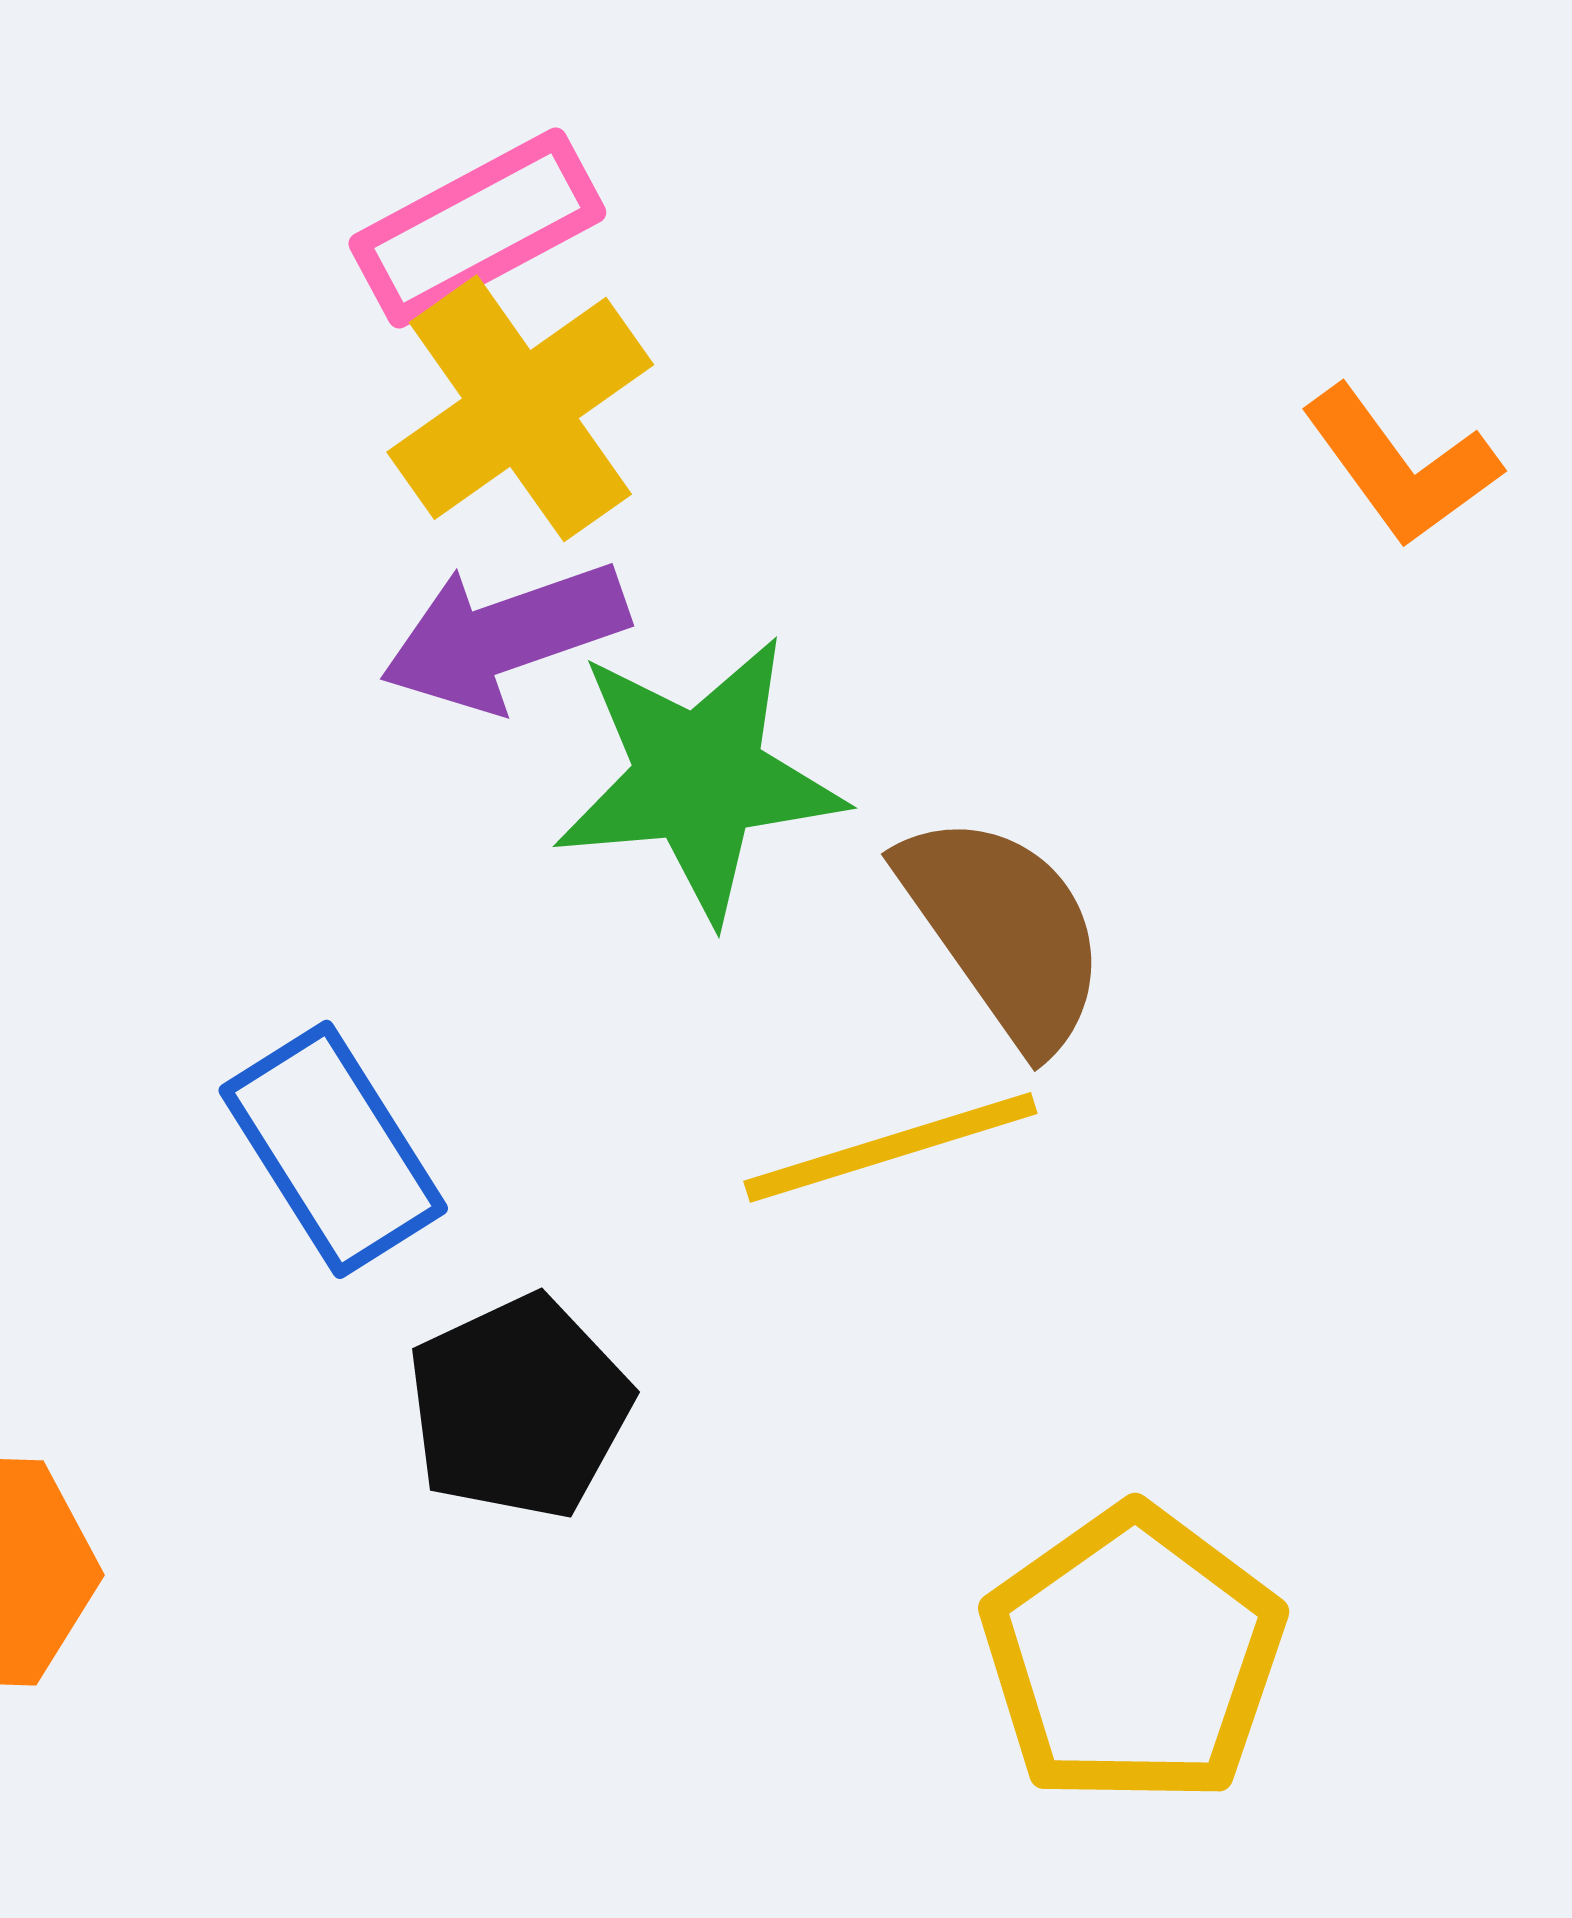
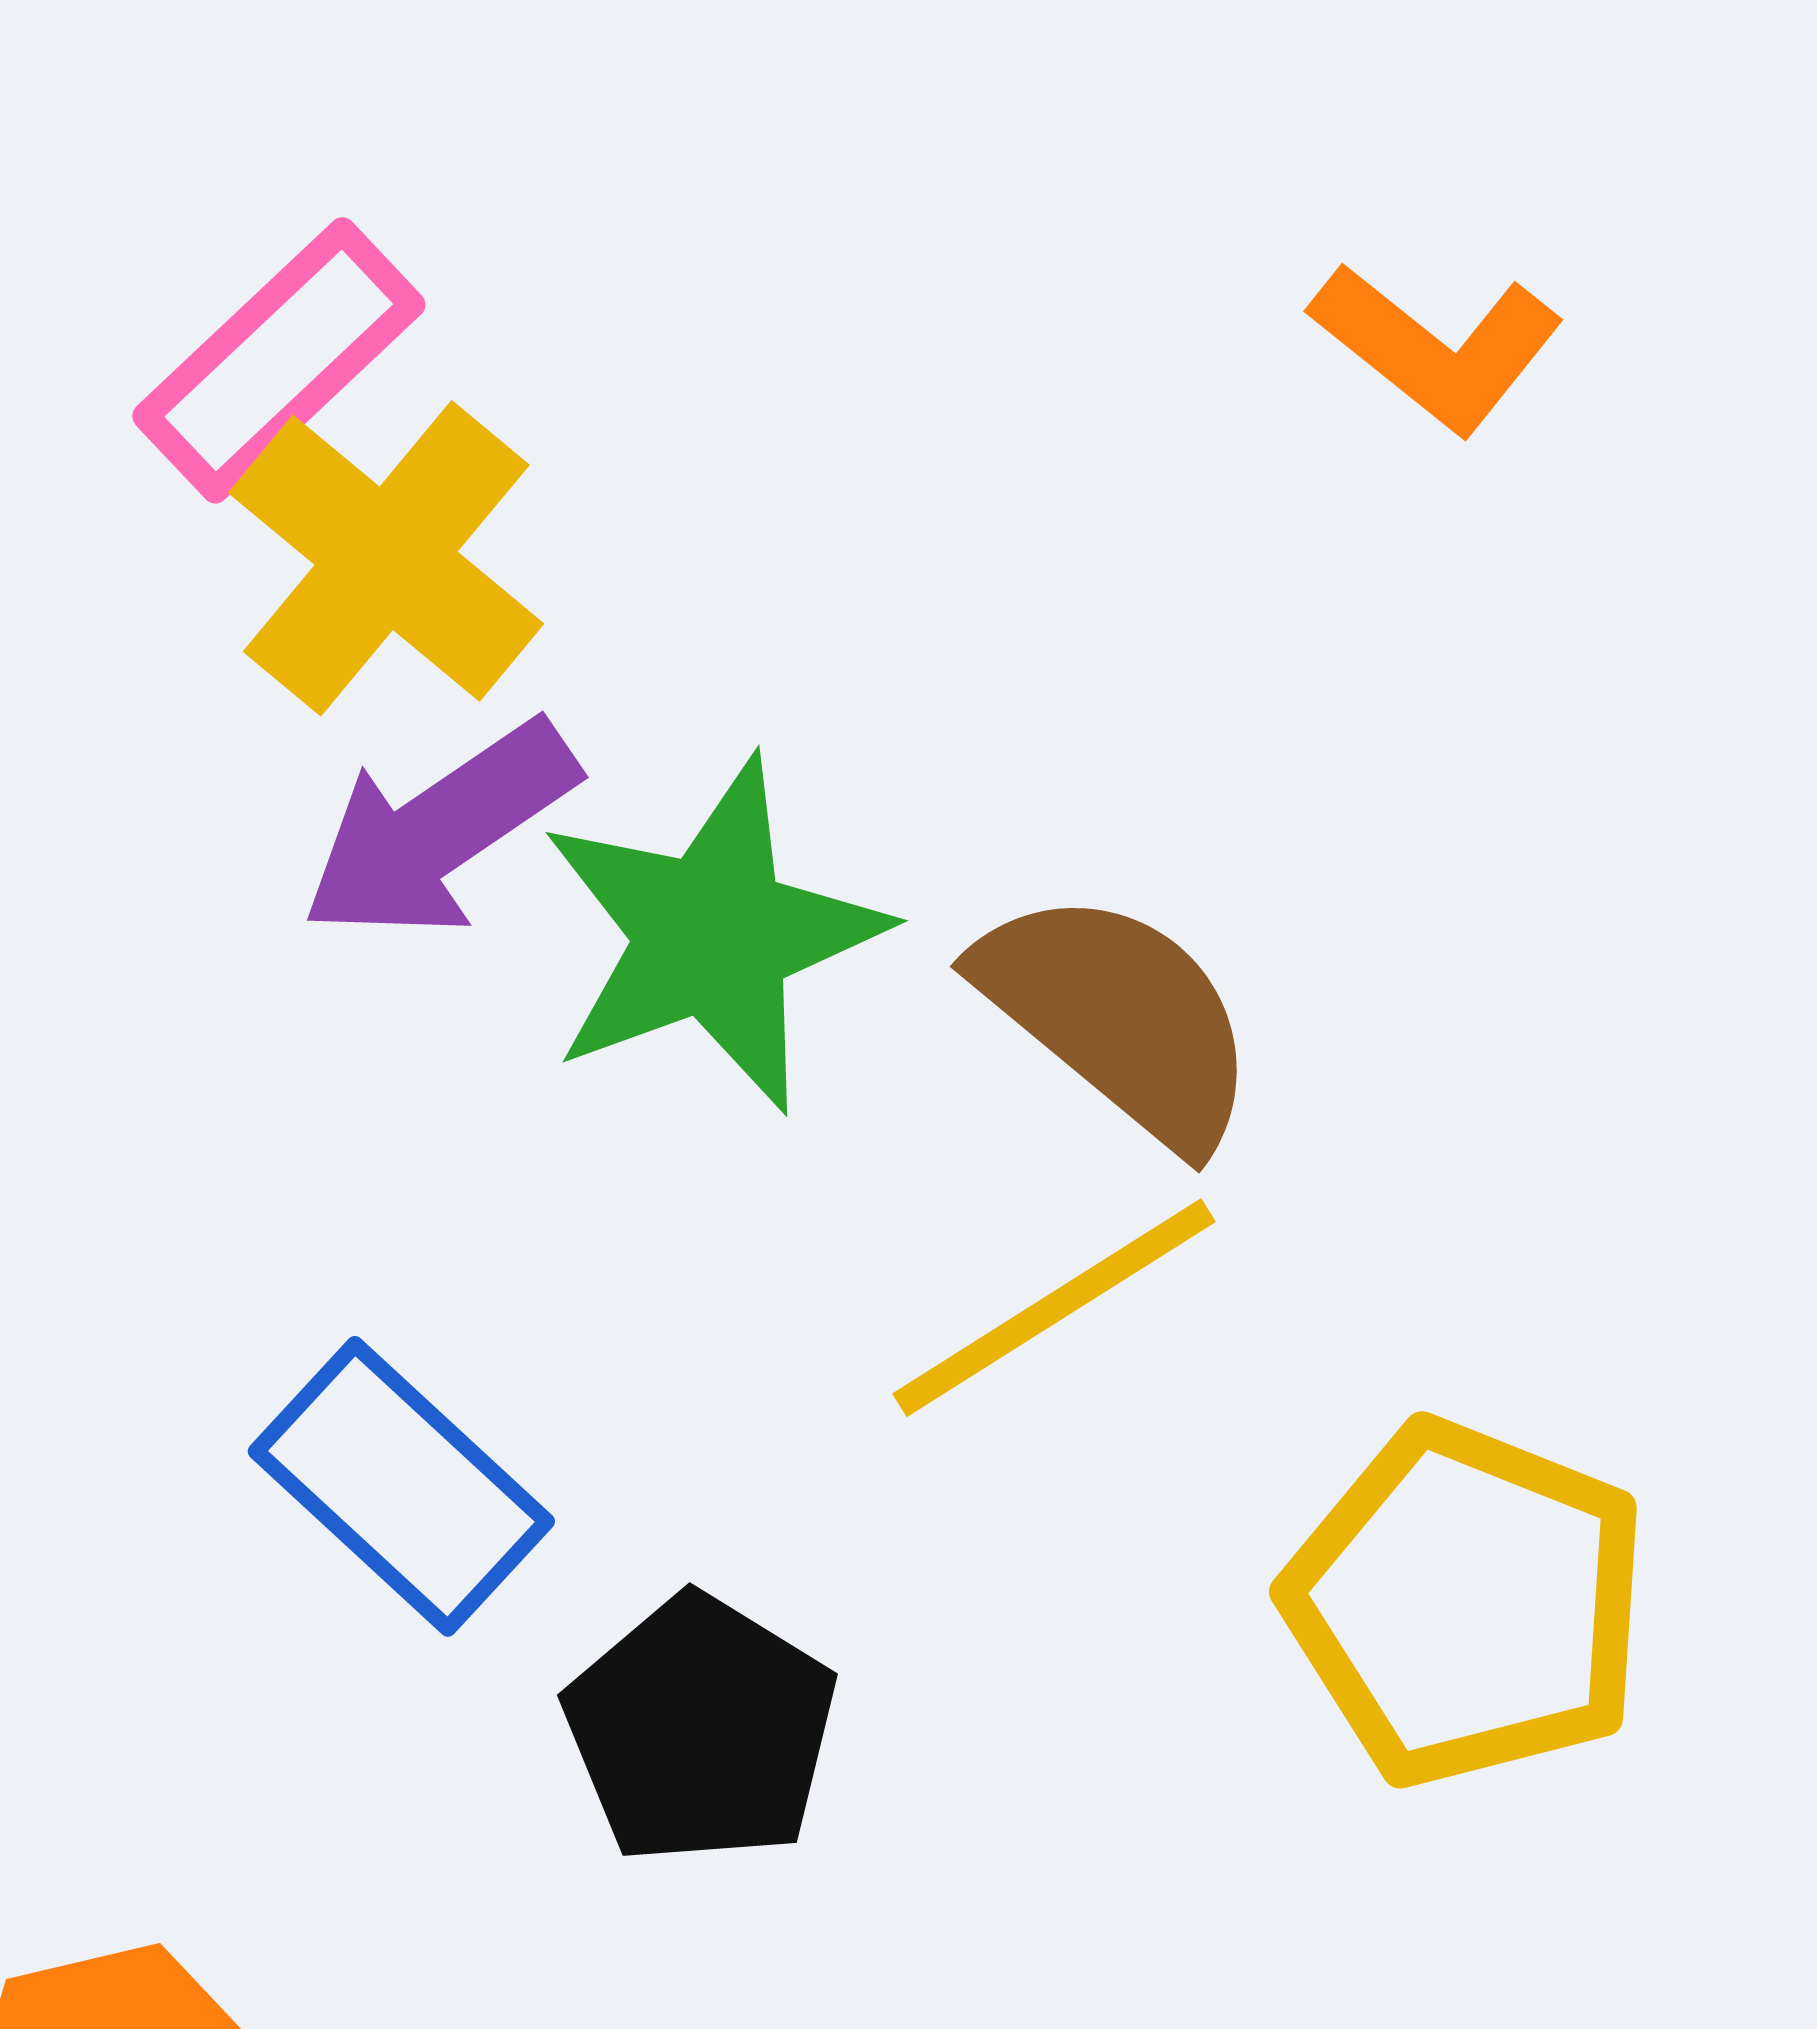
yellow pentagon: (1133, 1656) -> (1467, 1603), moved

